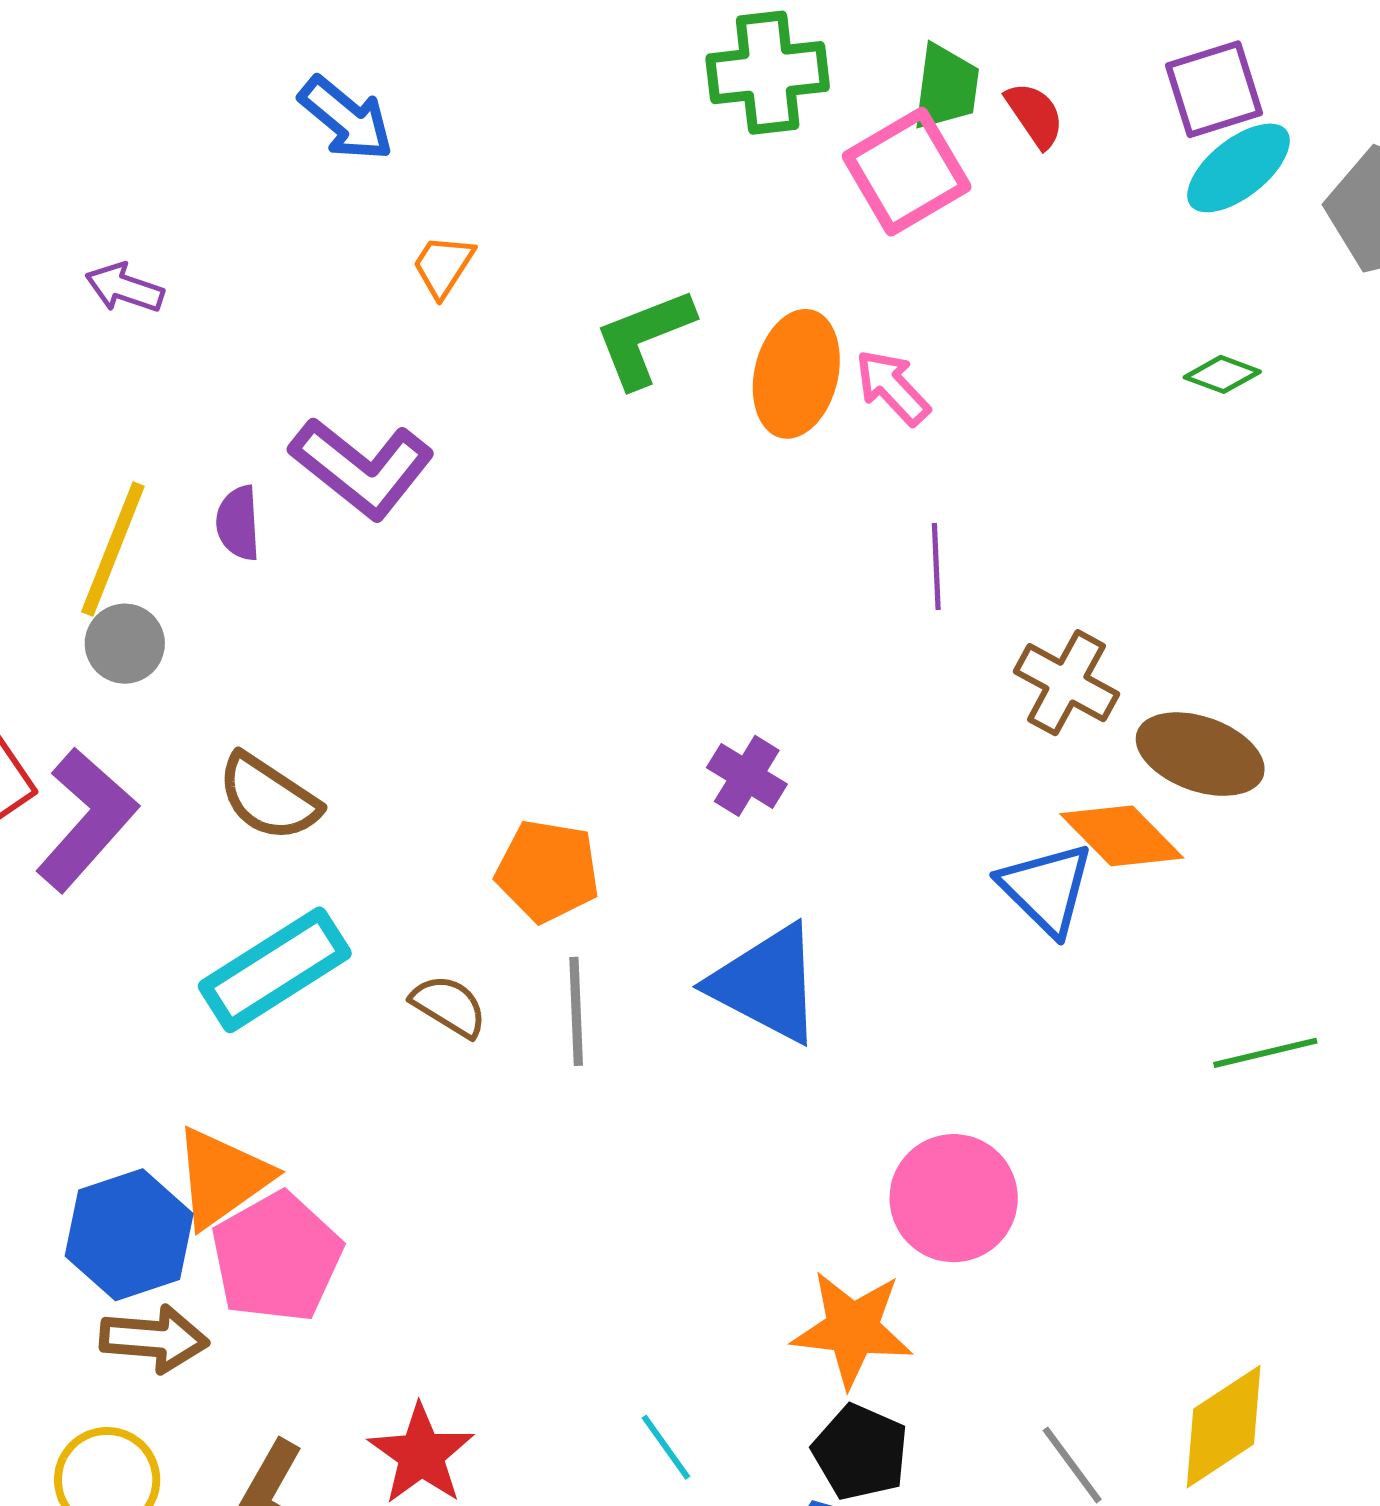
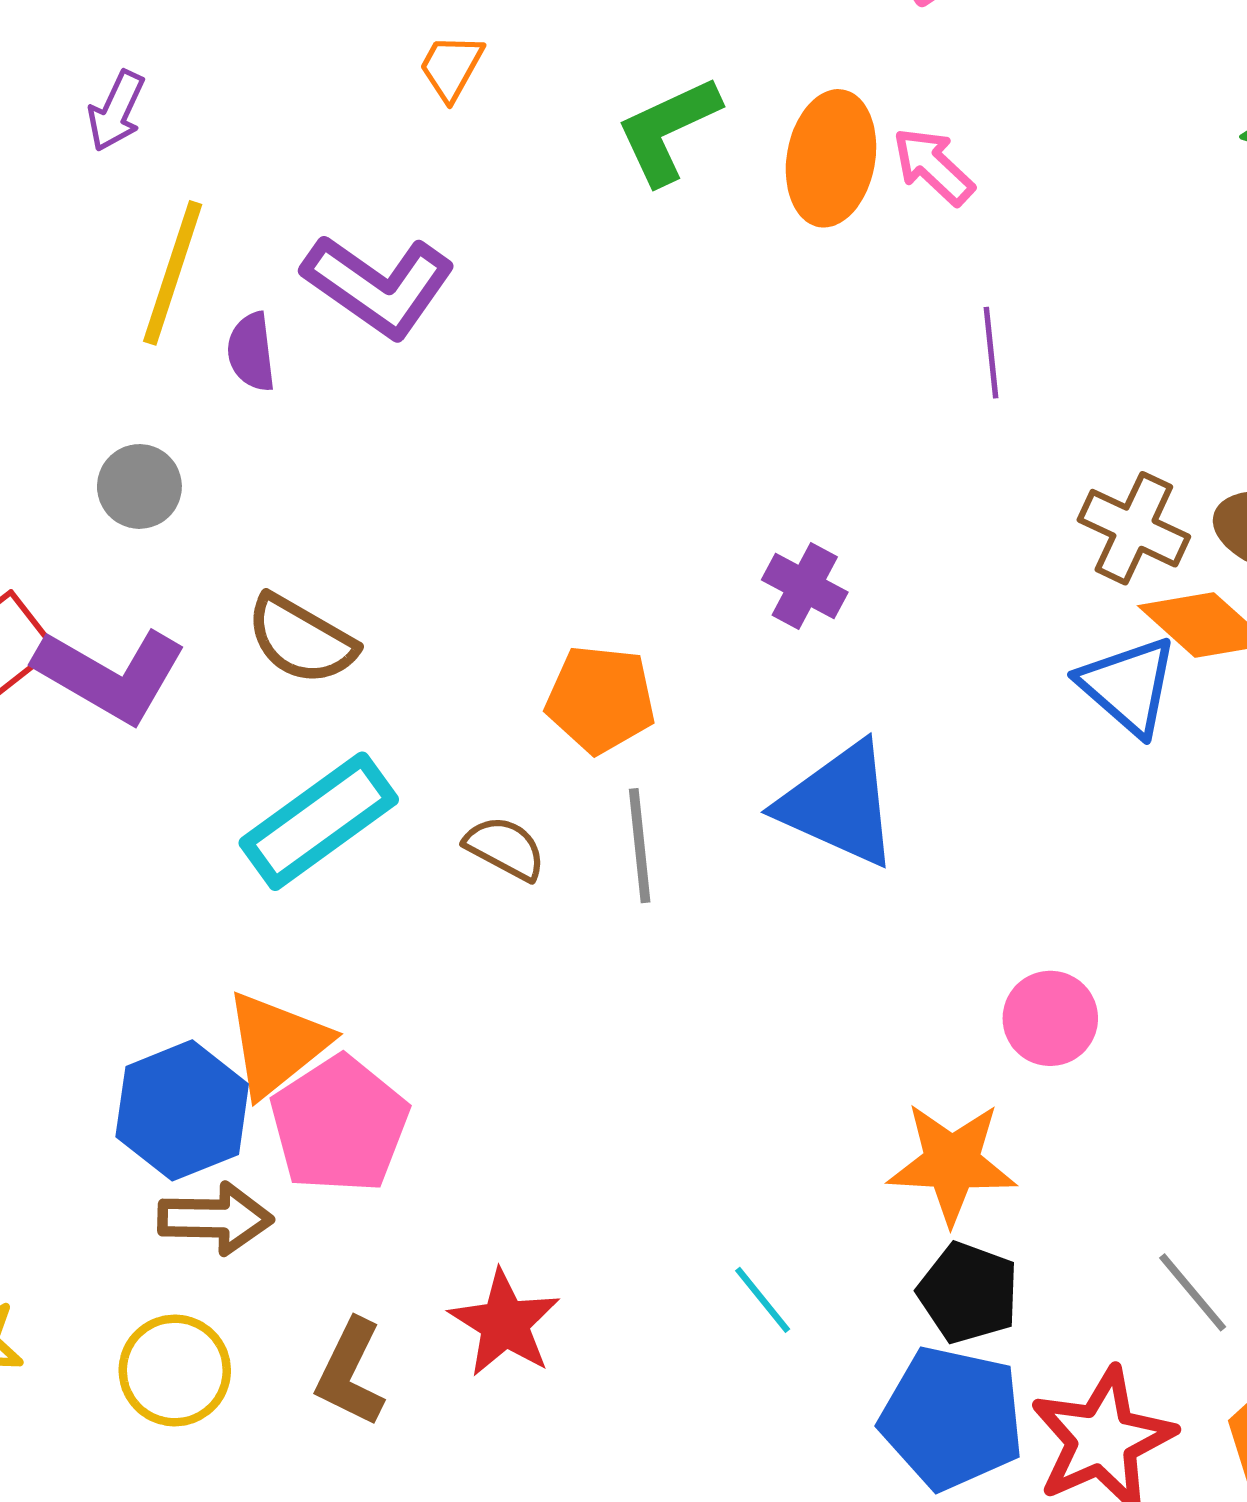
purple arrow: (125, 288) -> (116, 111), turned -80
yellow line: (113, 549) -> (173, 273), moved
brown cross: (1066, 683) -> (1134, 528), moved
purple L-shape: (86, 820) -> (110, 675), turned 82
pink circle: (954, 1198) -> (1050, 1018), size x0.7

